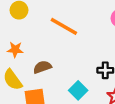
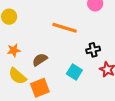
orange line: (64, 26) -> (65, 28), moved

